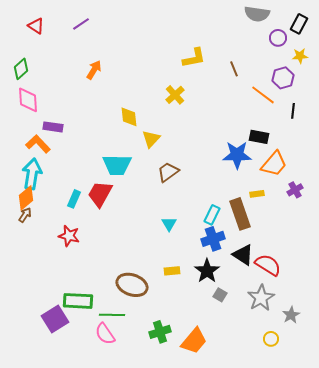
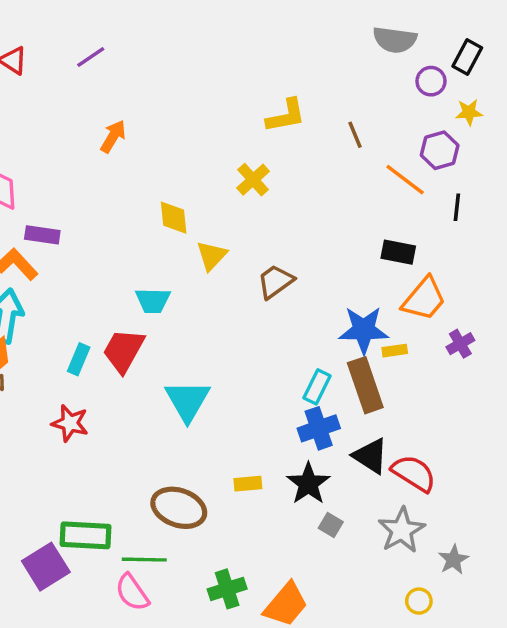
blue star: (237, 155) -> (364, 330), moved
cyan trapezoid: (117, 165) -> (153, 301), size x0.7
brown trapezoid: (168, 172) -> (276, 282), moved
cyan triangle: (169, 224) -> (187, 401), moved, size x1.8

